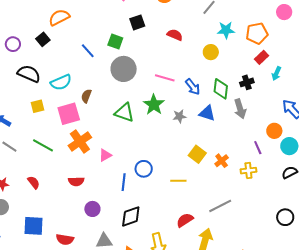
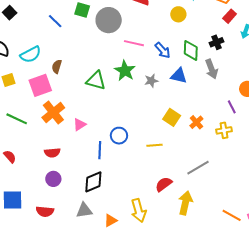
gray circle: (124, 69) -> (109, 20), moved
purple circle: (92, 209) -> (53, 179), moved
black diamond: (131, 216) -> (93, 182), moved

